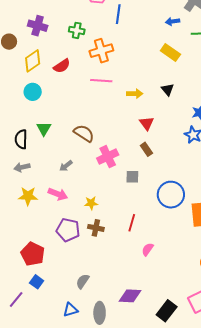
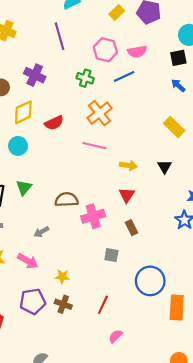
blue line: (118, 14) -> (124, 76), turned 48
blue arrow: (172, 21) -> (178, 85), moved, turned 40
green cross: (77, 30) -> (85, 78), moved
orange cross: (101, 51) -> (100, 113), turned -30
red triangle: (147, 123) -> (127, 195), moved
brown semicircle: (84, 133) -> (66, 200), turned -45
pink cross: (108, 157) -> (93, 216), moved
purple pentagon: (68, 230) -> (33, 301), turned -30

